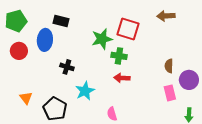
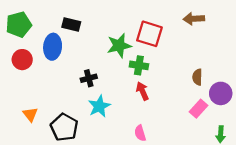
black cross: (67, 67) -> (89, 78), moved, turned -32
red arrow: (122, 78) -> (142, 91), turned 63
pink rectangle: (170, 93) -> (198, 109), turned 56
pink semicircle: (112, 114) -> (140, 133), moved

